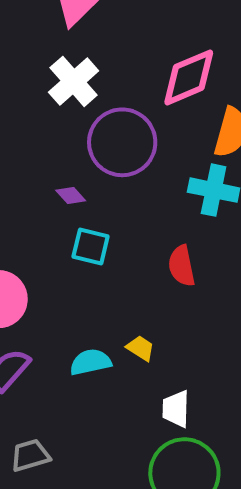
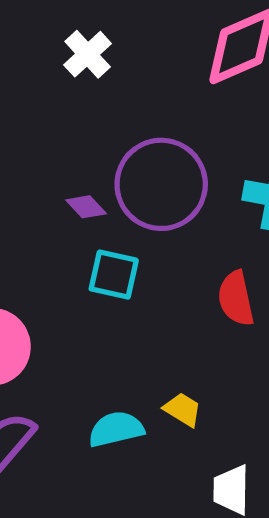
white cross: (74, 81) -> (88, 54), size x0.7
purple circle: (122, 142) -> (161, 184), moved

